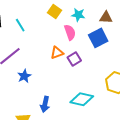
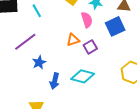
cyan diamond: (82, 99) -> (83, 76), moved
blue arrow: (45, 104) -> (55, 81), moved

